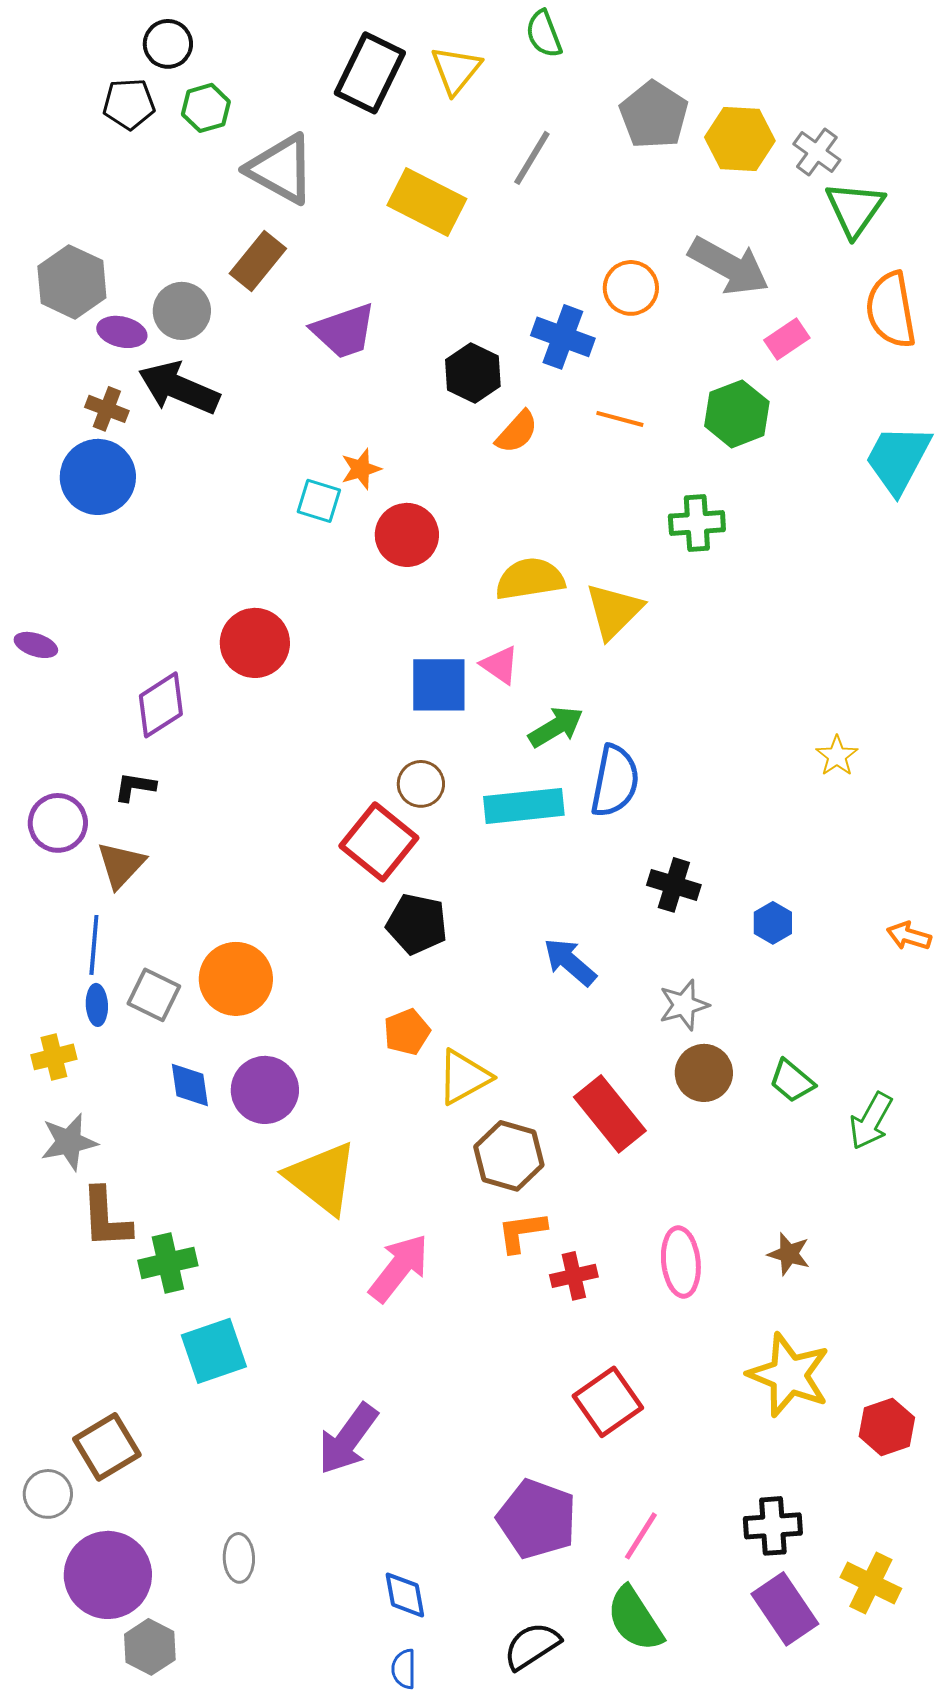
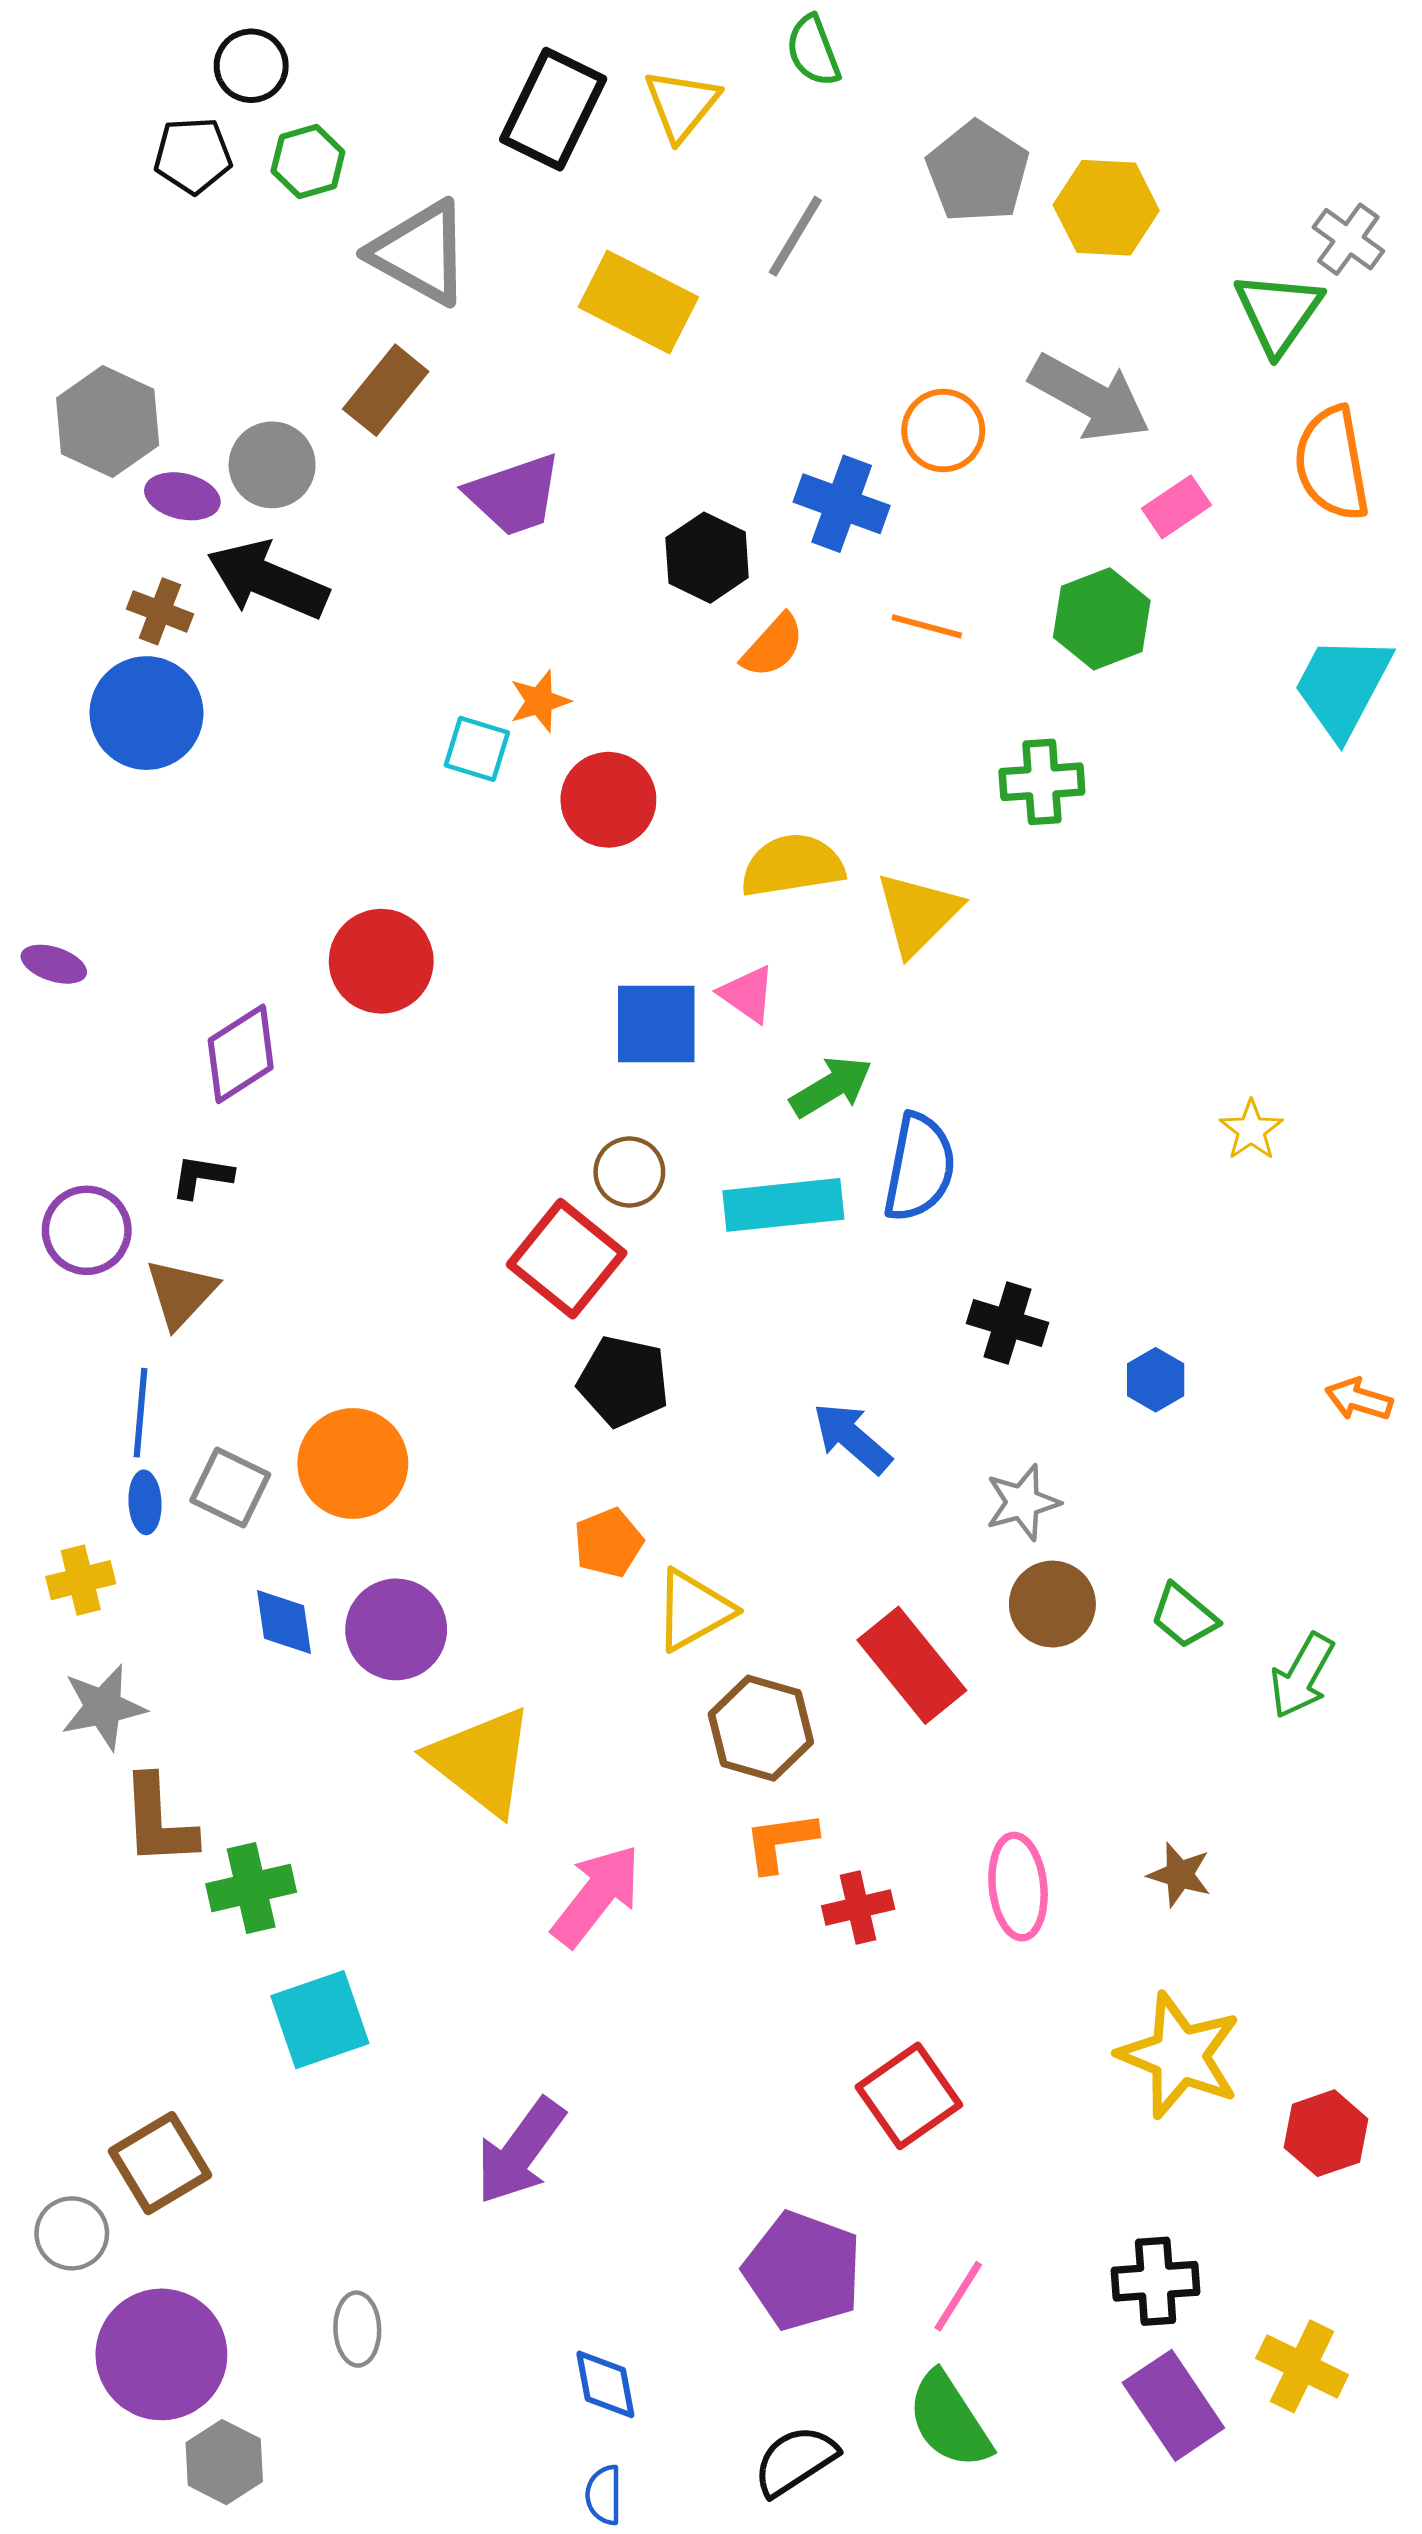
gray cross: (817, 152) -> (1348, 239), moved

